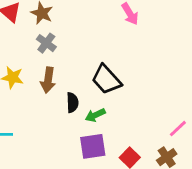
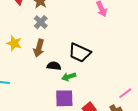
black trapezoid: (106, 79) -> (80, 53), turned -30
black semicircle: (72, 103) -> (54, 66), turned -88

